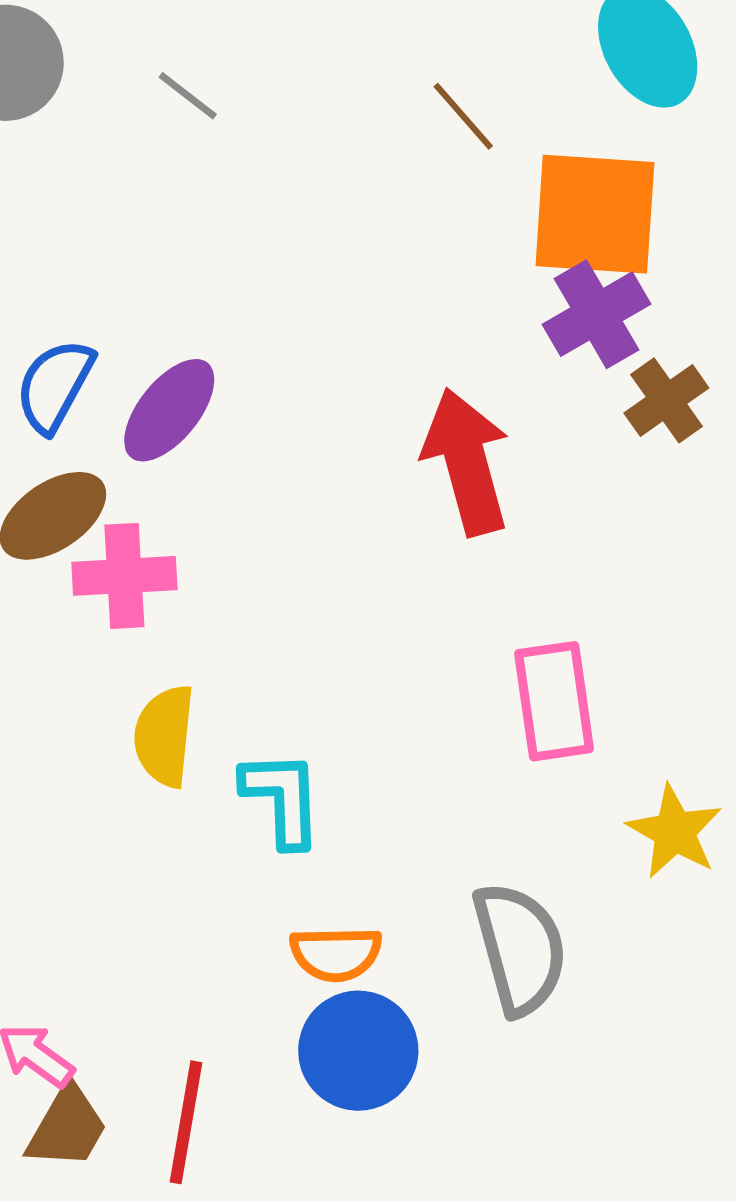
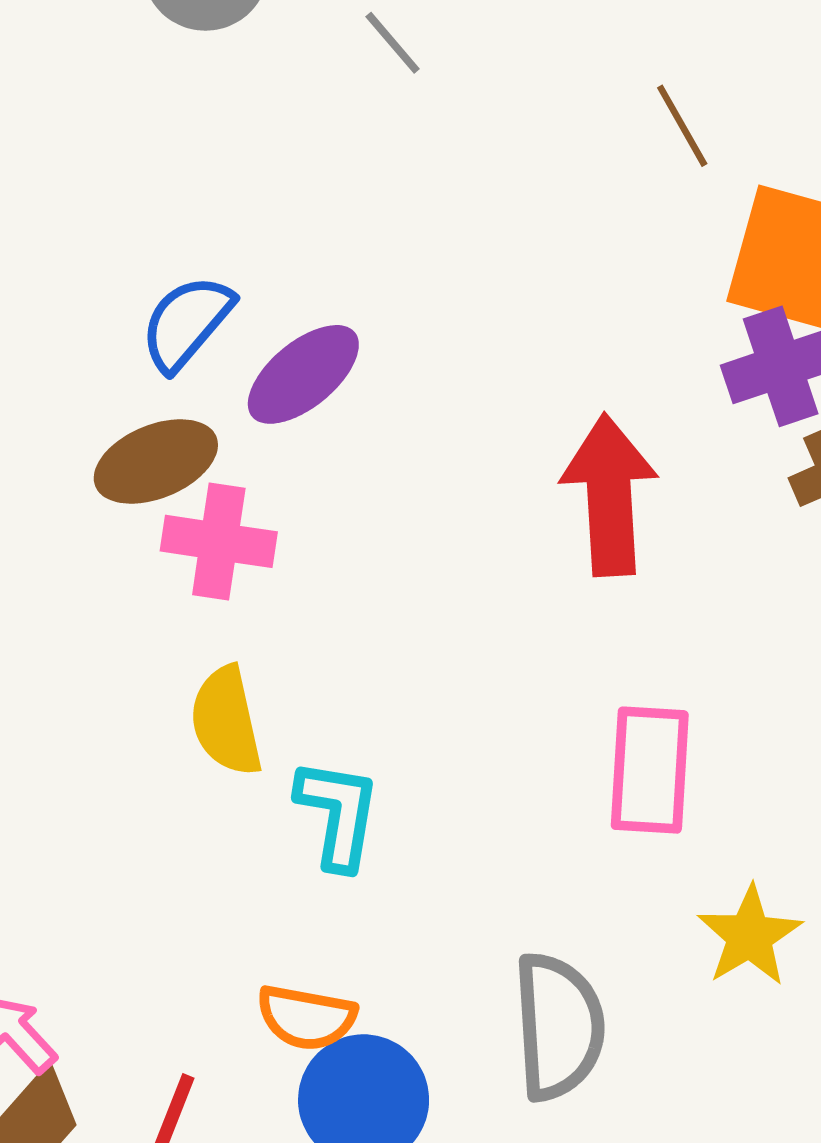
yellow semicircle: (164, 736) -> (226, 721), turned -30
orange semicircle: (336, 954) -> (306, 1017), moved

